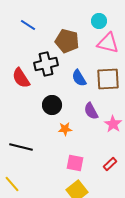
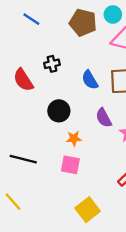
brown pentagon: (67, 41) -> (83, 23), moved
black cross: (46, 64) -> (52, 64), size x0.6
pink square: (75, 163) -> (70, 165), moved

